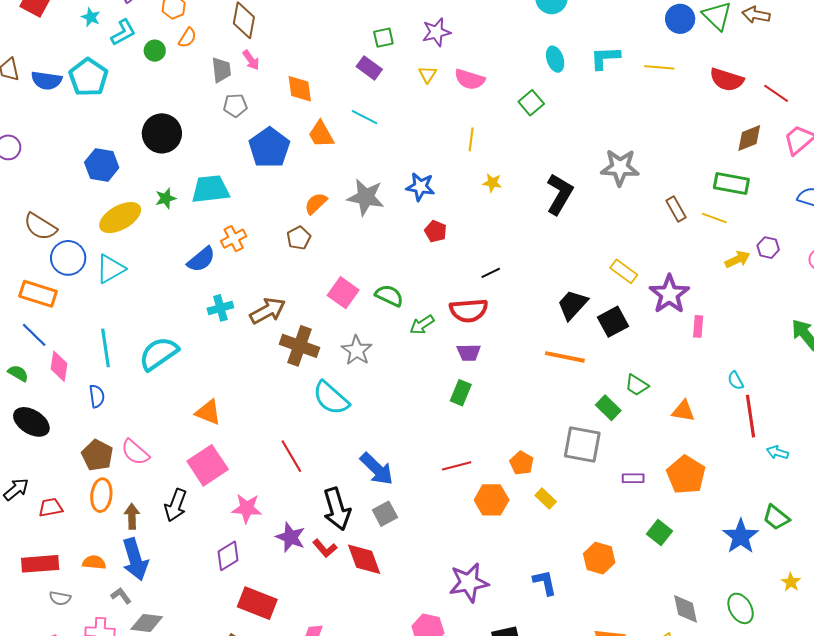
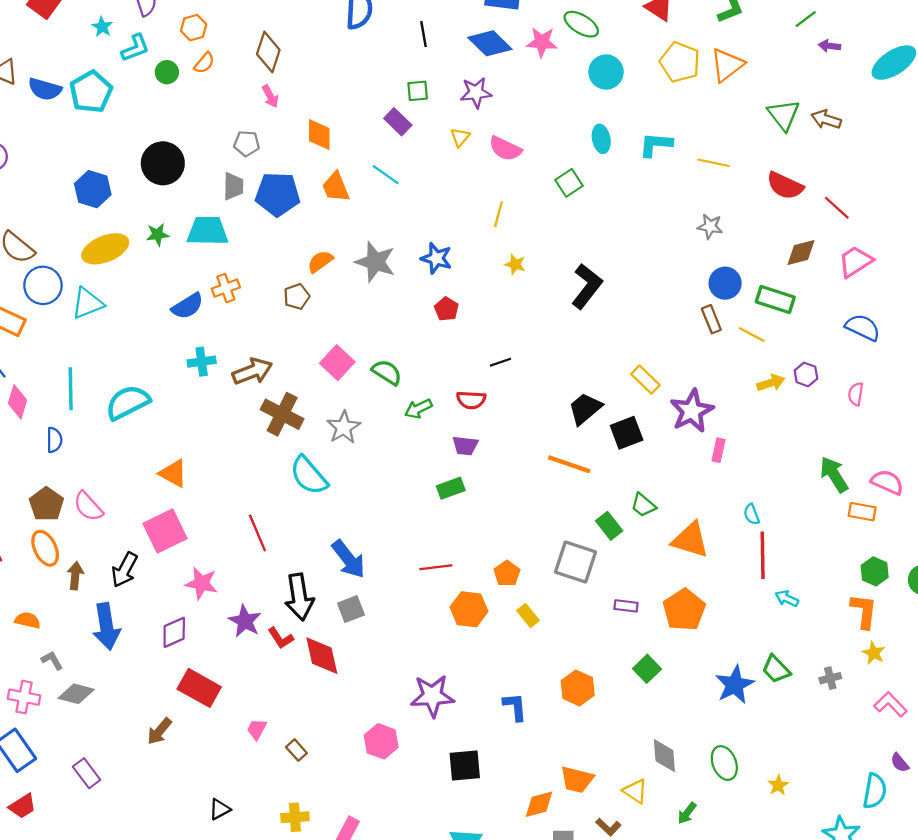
blue circle: (680, 19) -> (725, 283), moved
gray trapezoid: (221, 70) -> (233, 186), moved
blue pentagon: (269, 148) -> (278, 194), turned 30
gray star: (620, 167) -> (710, 226), moved, size x0.6
red semicircle: (469, 310) -> (471, 400), size x0.7
green rectangle: (461, 393) -> (451, 488), turned 40
orange triangle: (683, 411) -> (690, 540), size x1.5
orange ellipse: (101, 495) -> (45, 548), turned -40
blue arrow: (135, 559) -> (106, 626), moved
yellow star: (791, 582) -> (778, 785), moved

